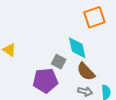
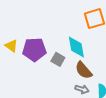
purple pentagon: (45, 81) -> (34, 50), moved

